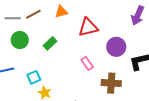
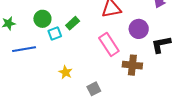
pink rectangle: (87, 63) -> (109, 44), size x1.6
cyan square: (34, 77) -> (55, 34), moved

